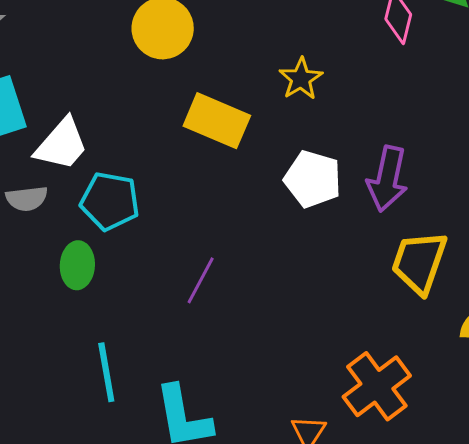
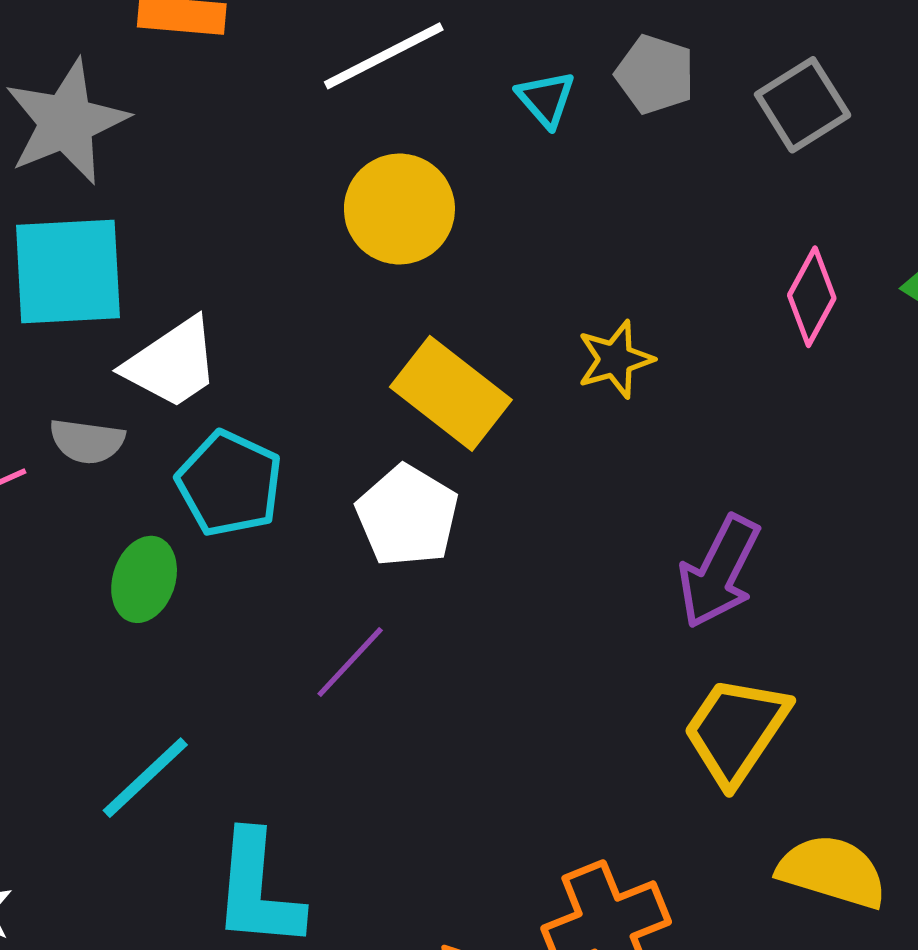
white pentagon: (313, 179) -> (407, 516), moved
cyan line: (106, 372) -> (145, 778), turned 42

